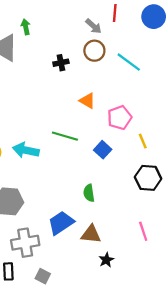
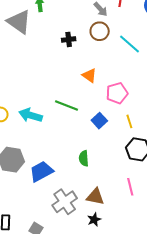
yellow line: (143, 141) -> (129, 121), moved
blue trapezoid: (61, 223) -> (41, 171), moved
pink line: (143, 231) -> (130, 187), moved
brown triangle: (91, 234) -> (95, 197), moved
gray cross: (25, 243) -> (65, 202), moved, turned -30

